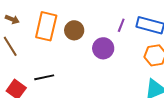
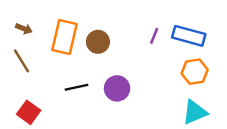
purple circle: (103, 48) -> (117, 88), moved
black line: (44, 77) -> (76, 87), moved

